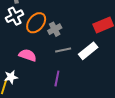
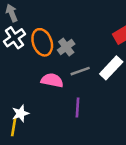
orange ellipse: (36, 23) -> (42, 42), turned -50
pink semicircle: (28, 55) -> (52, 80), moved

